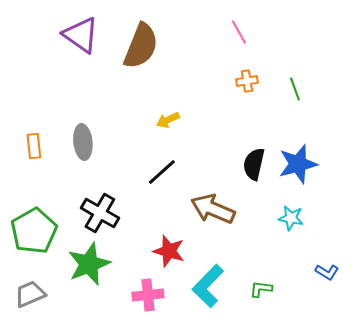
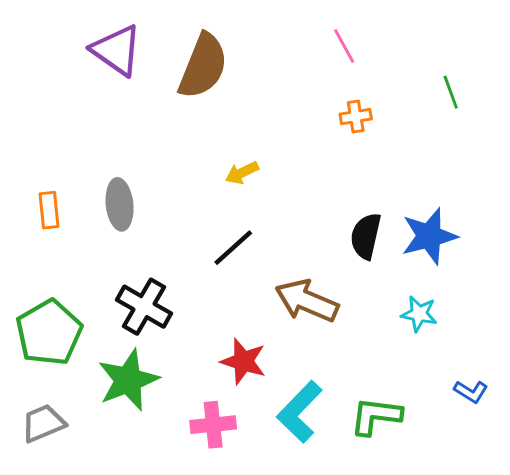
green line: (295, 89) -> (451, 92), moved
green L-shape: (261, 289) -> (376, 416), size x1.6

